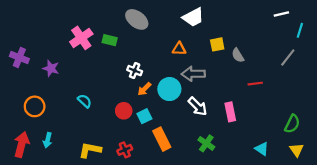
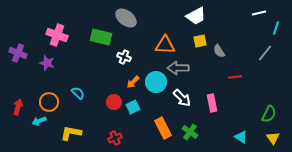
white trapezoid: (193, 17) -> (196, 16), moved
pink cross: (81, 38) -> (57, 35), moved, turned -35
green rectangle: (110, 40) -> (101, 37), size x1.5
orange triangle: (179, 49) -> (165, 45), size x1.5
white cross: (135, 71) -> (124, 57), moved
orange circle: (35, 106) -> (49, 102), moved
orange rectangle: (162, 139) -> (163, 128), moved
cyan arrow: (48, 140) -> (39, 121), moved, turned 56
red arrow: (22, 144) -> (18, 107), moved, size x0.7
yellow L-shape: (90, 150) -> (71, 133), moved

